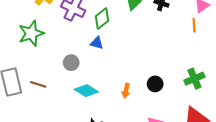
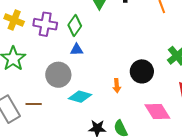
gray circle: (71, 63) -> (58, 75), size x1.6
black circle: (155, 84) -> (142, 71), size x1.5

